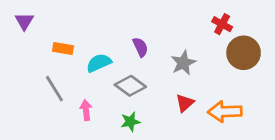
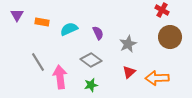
red cross: (222, 24) -> (162, 10), moved
orange rectangle: (63, 49) -> (42, 22), moved
cyan semicircle: (99, 63) -> (69, 29), moved
pink arrow: (86, 110) -> (60, 77), size x1.6

